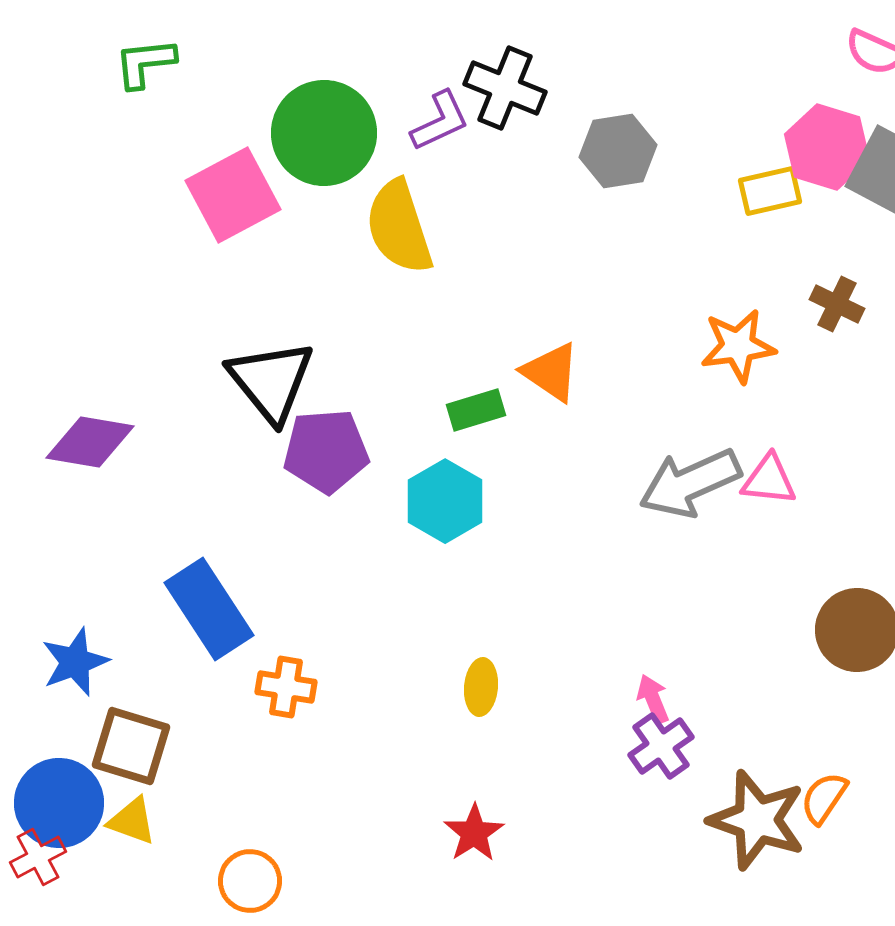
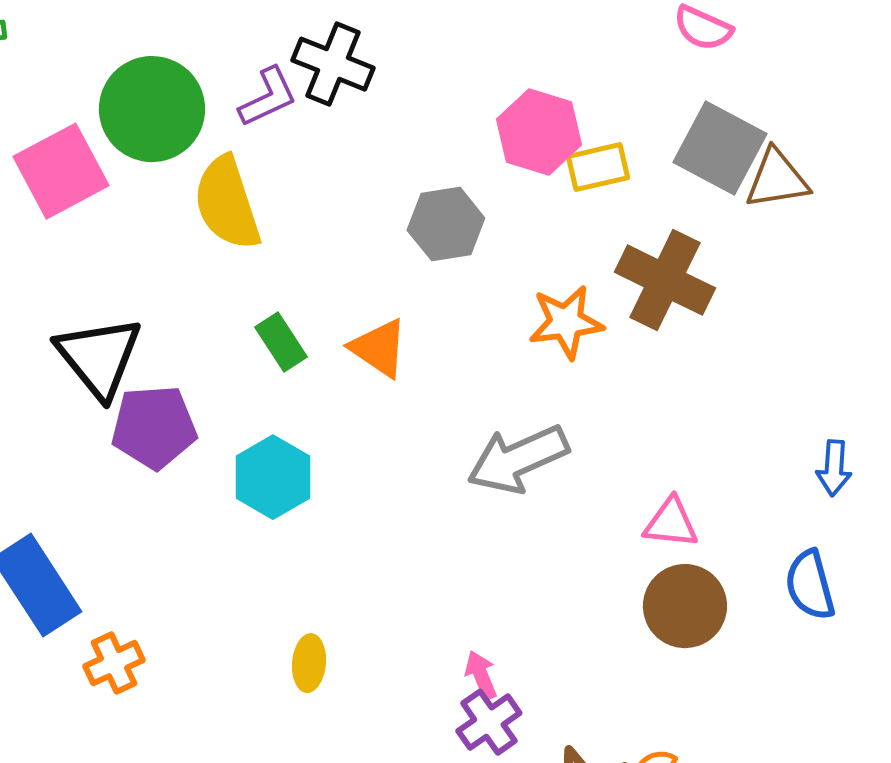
pink hexagon: (827, 147) -> (539, 132), moved
gray hexagon: (618, 151) -> (446, 224), moved
brown cross: (837, 304) -> (665, 280), size x1.8
green rectangle: (476, 410) -> (281, 342), moved, turned 74
pink triangle: (769, 480) -> (671, 523), moved
orange cross: (286, 687) -> (114, 663), turned -34

